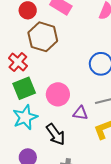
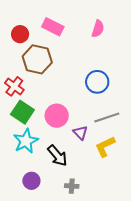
green square: (24, 88) -> (22, 112), turned -30
purple triangle: (80, 113) -> (80, 133), turned 42

